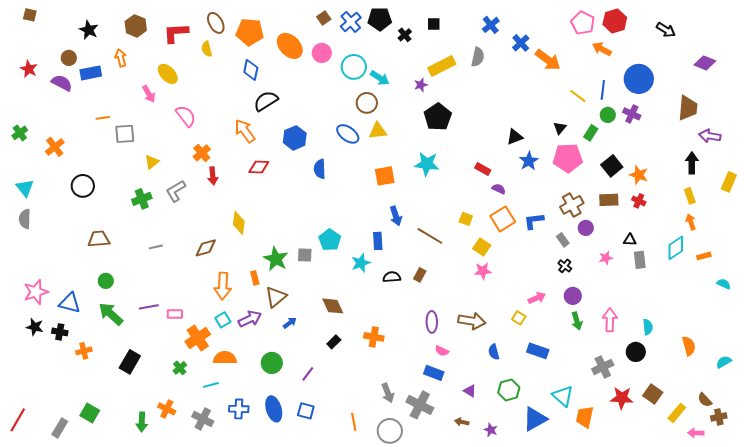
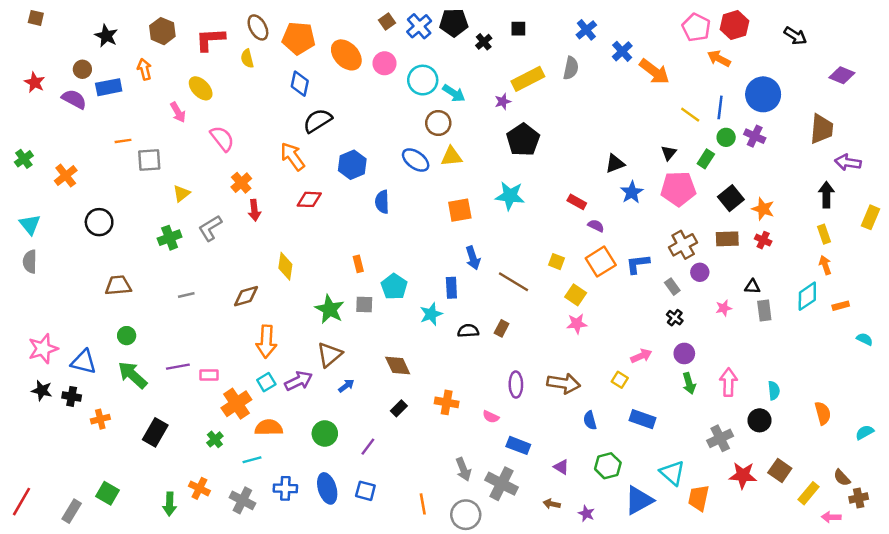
orange rectangle: (255, 278) -> (358, 264), moved
pink semicircle: (442, 351) -> (491, 417), moved

